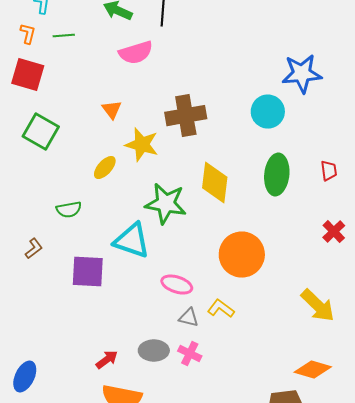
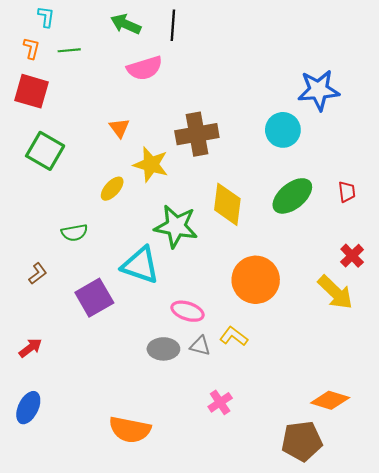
green ellipse: (277, 175) -> (292, 196), turned 45
purple square: (88, 272) -> (94, 298), turned -33
yellow arrow: (318, 306) -> (335, 292), moved
gray ellipse: (154, 351) -> (163, 349), moved
pink cross: (190, 354) -> (220, 402), moved, turned 30
red arrow: (107, 360) -> (30, 348), moved

